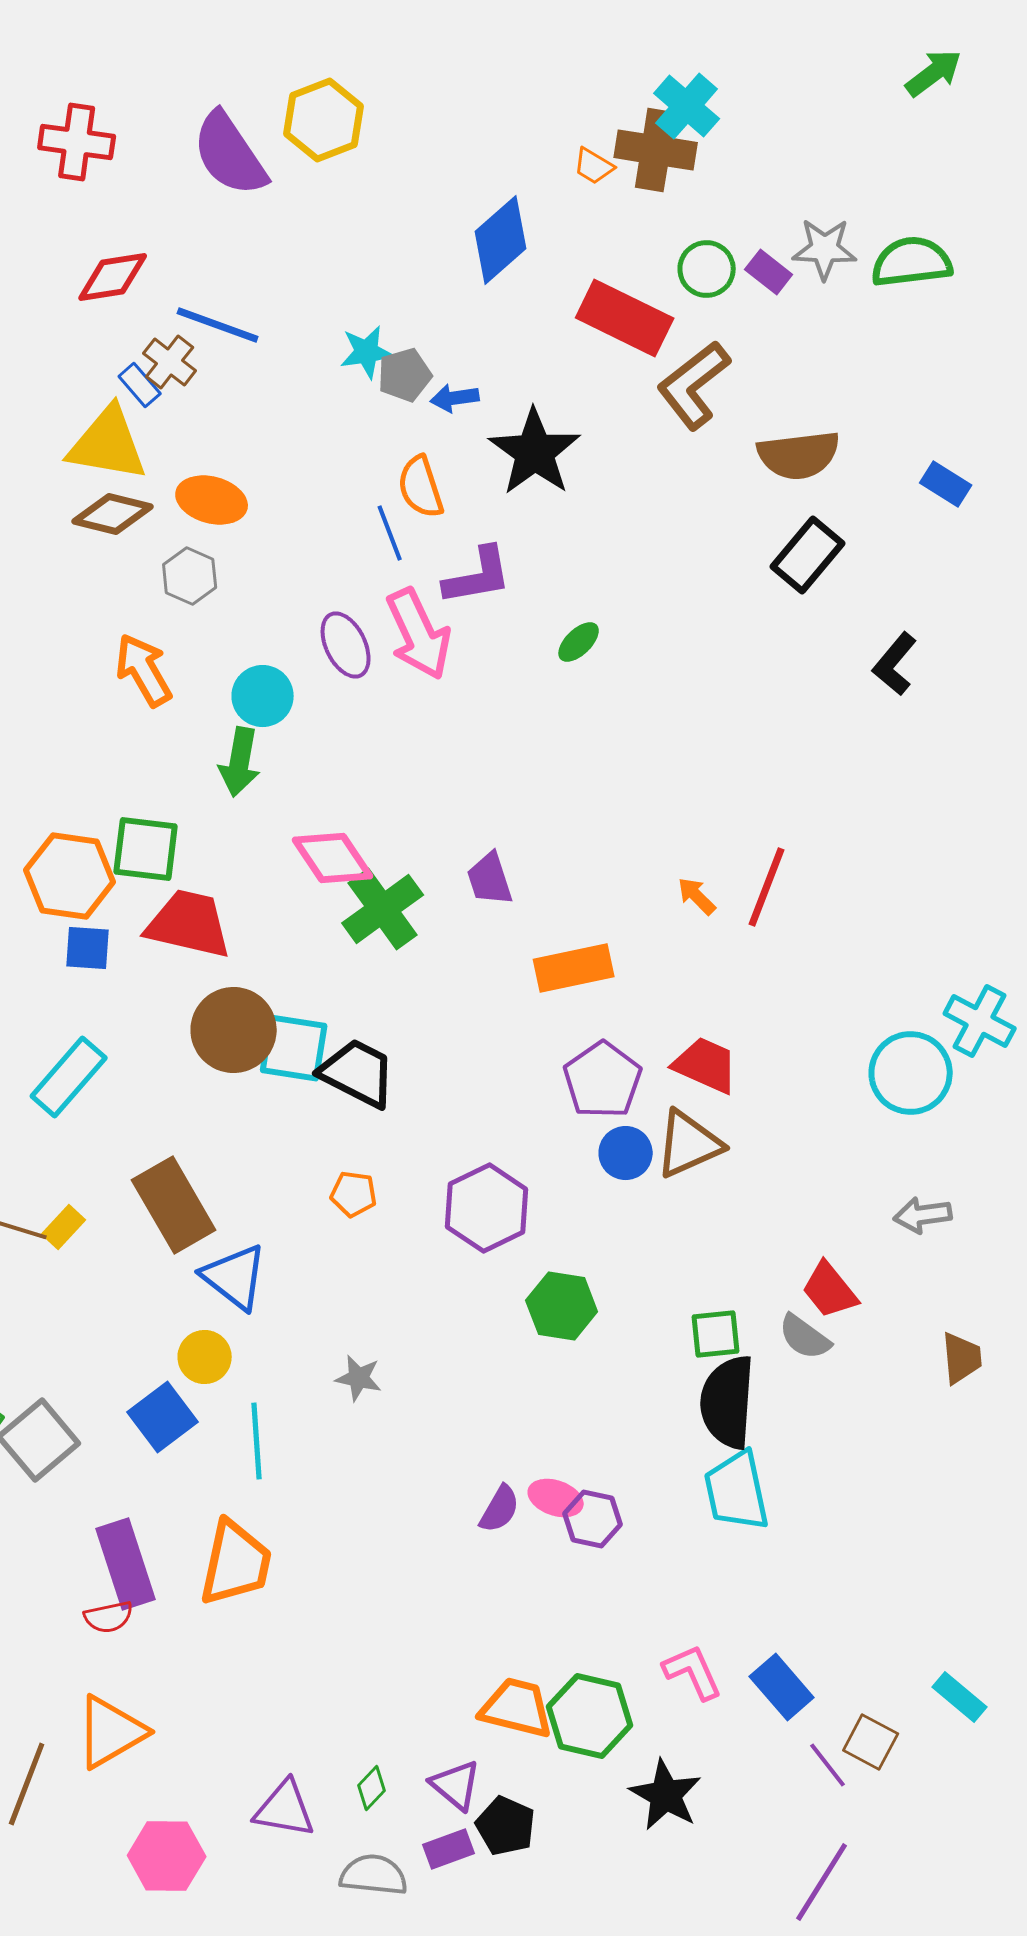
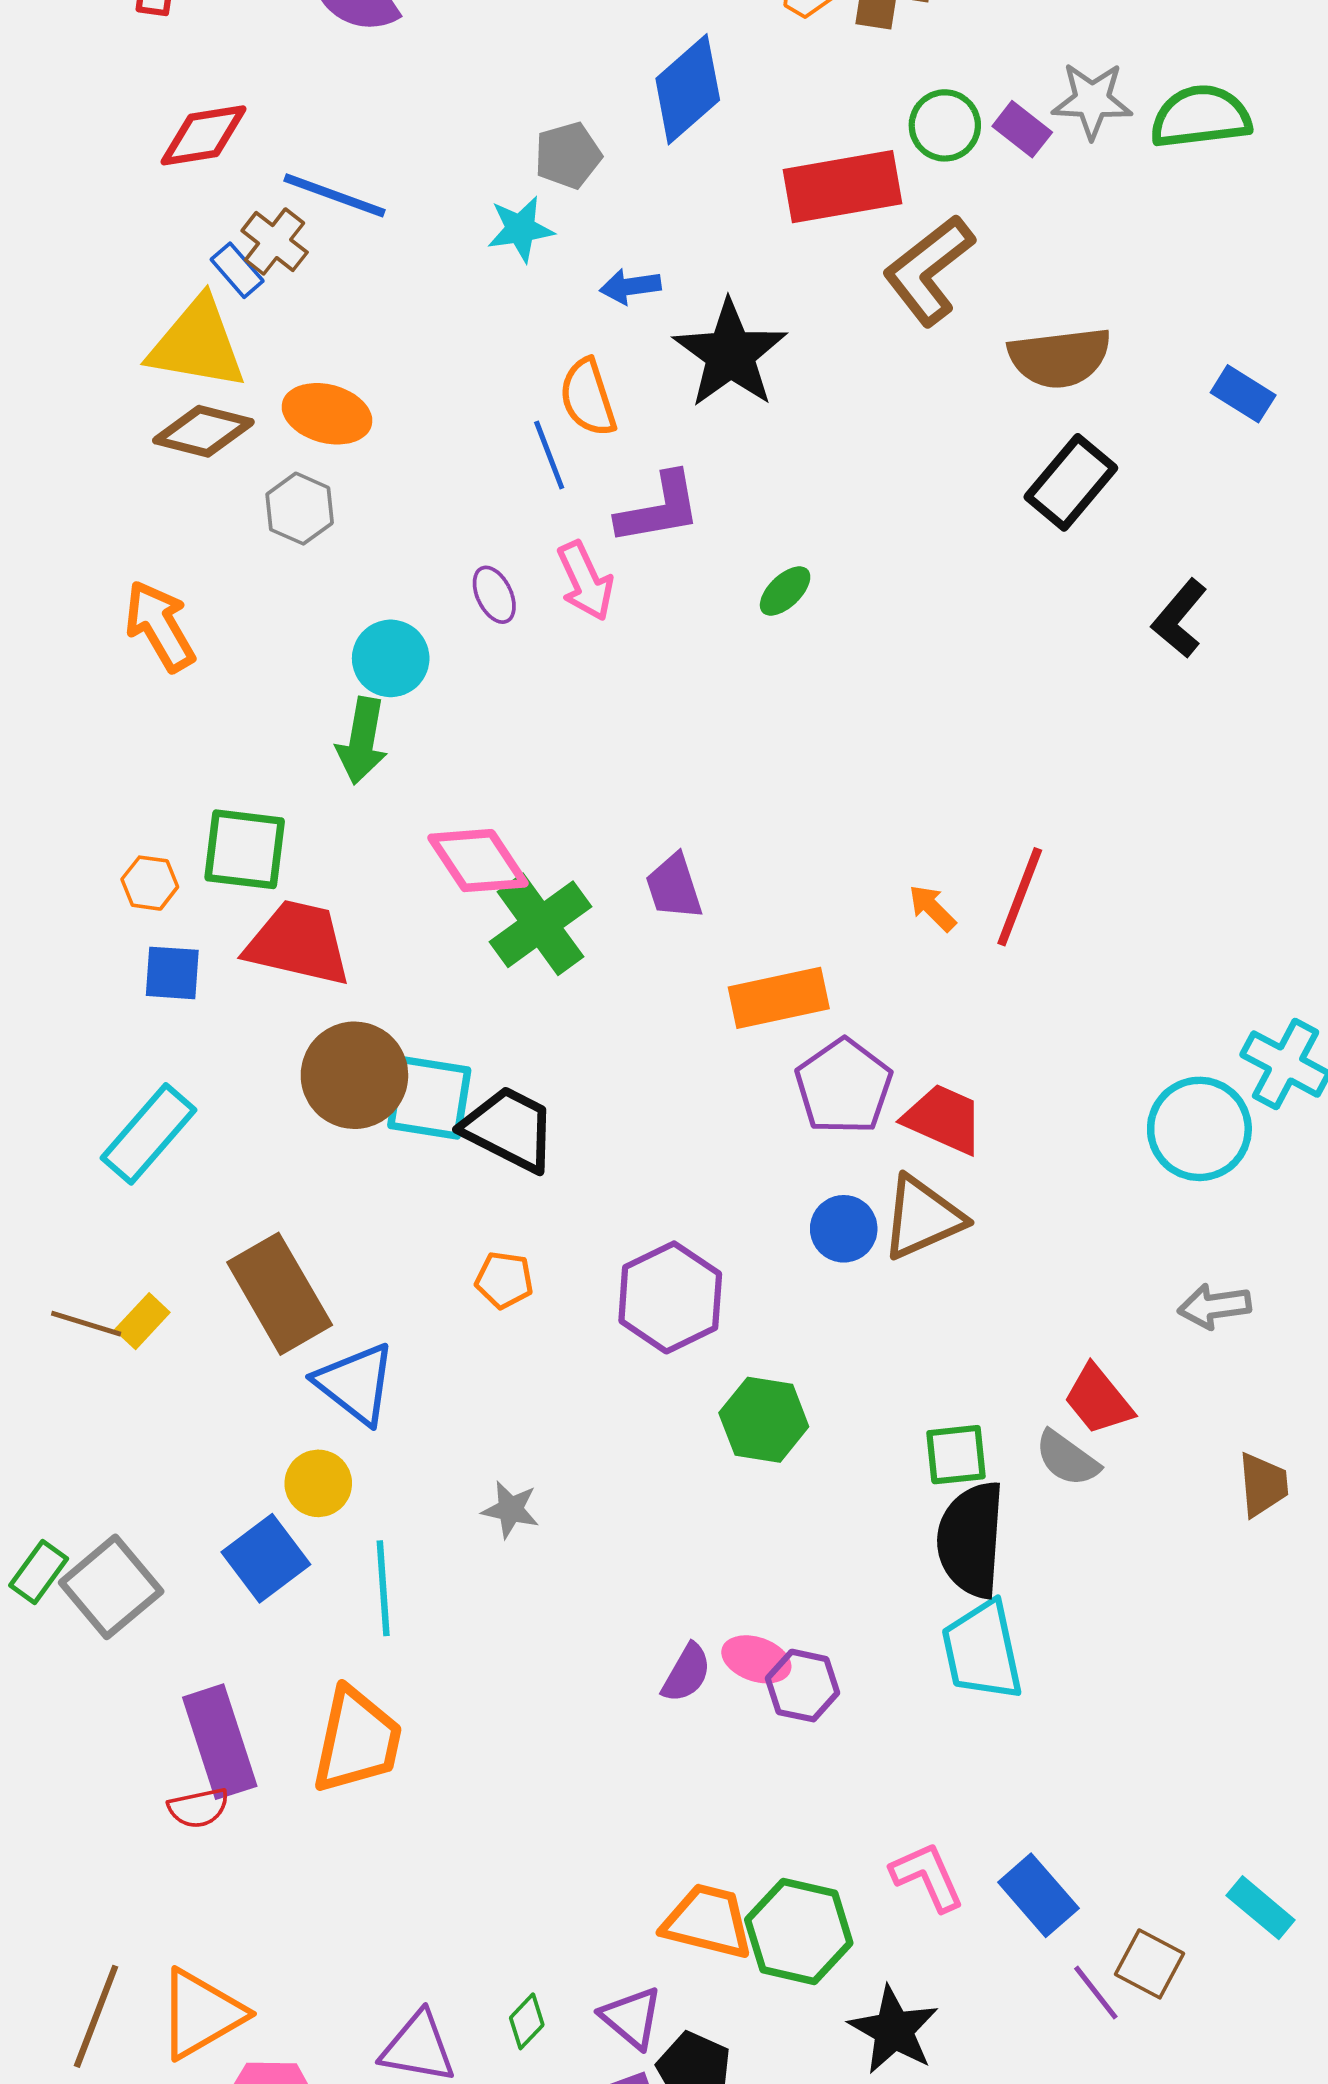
red rectangle: (625, 318) -> (842, 187), turned -36
gray pentagon: (405, 375) -> (568, 155), moved
pink arrow: (419, 634) -> (585, 581), size x0.7
purple ellipse: (346, 645) -> (494, 595), size x0.7
orange arrow: (144, 670) -> (160, 626), moved
orange hexagon: (70, 876) -> (150, 883), size x0.5
purple pentagon: (603, 1080) -> (844, 1086), moved
orange triangle: (111, 1732) -> (201, 2014), moved

